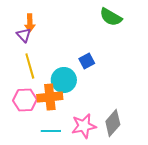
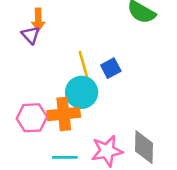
yellow line: (30, 66) -> (84, 67), moved
gray diamond: (113, 123) -> (144, 147), turned -40

